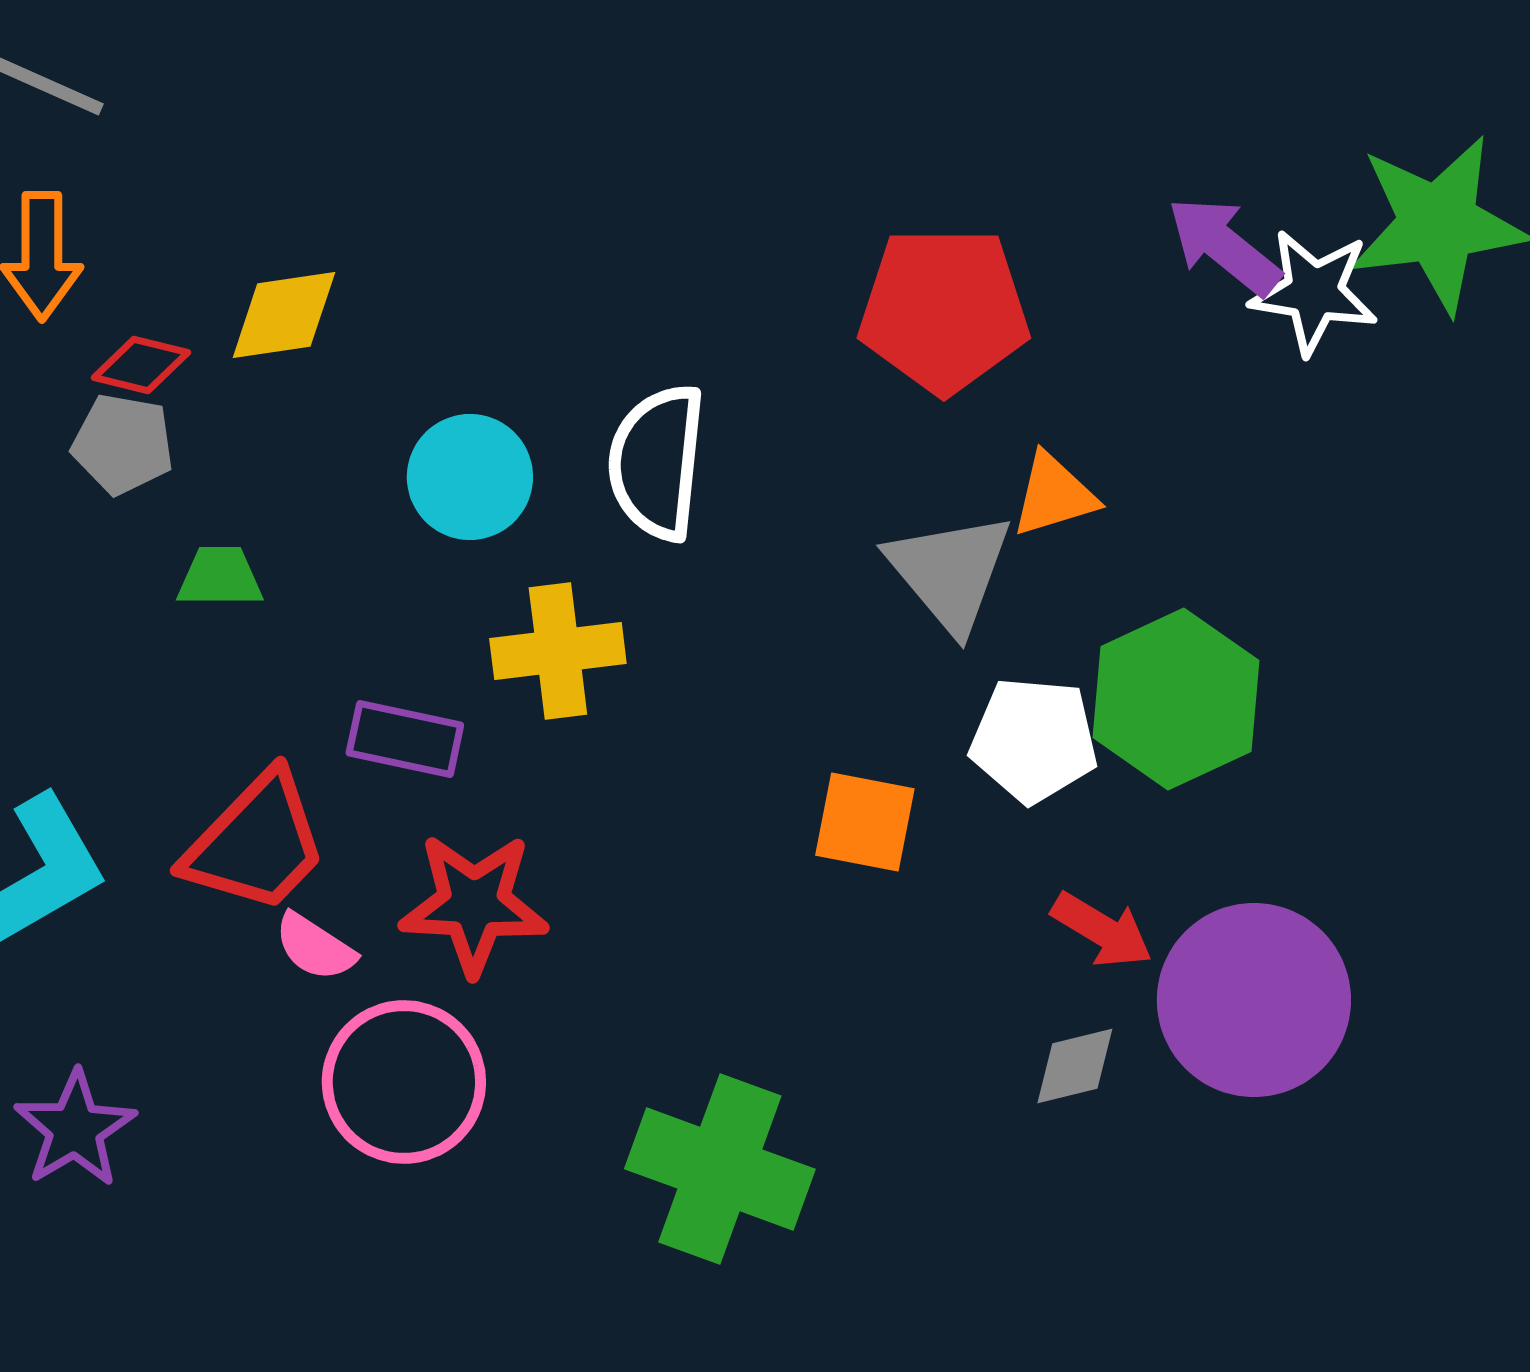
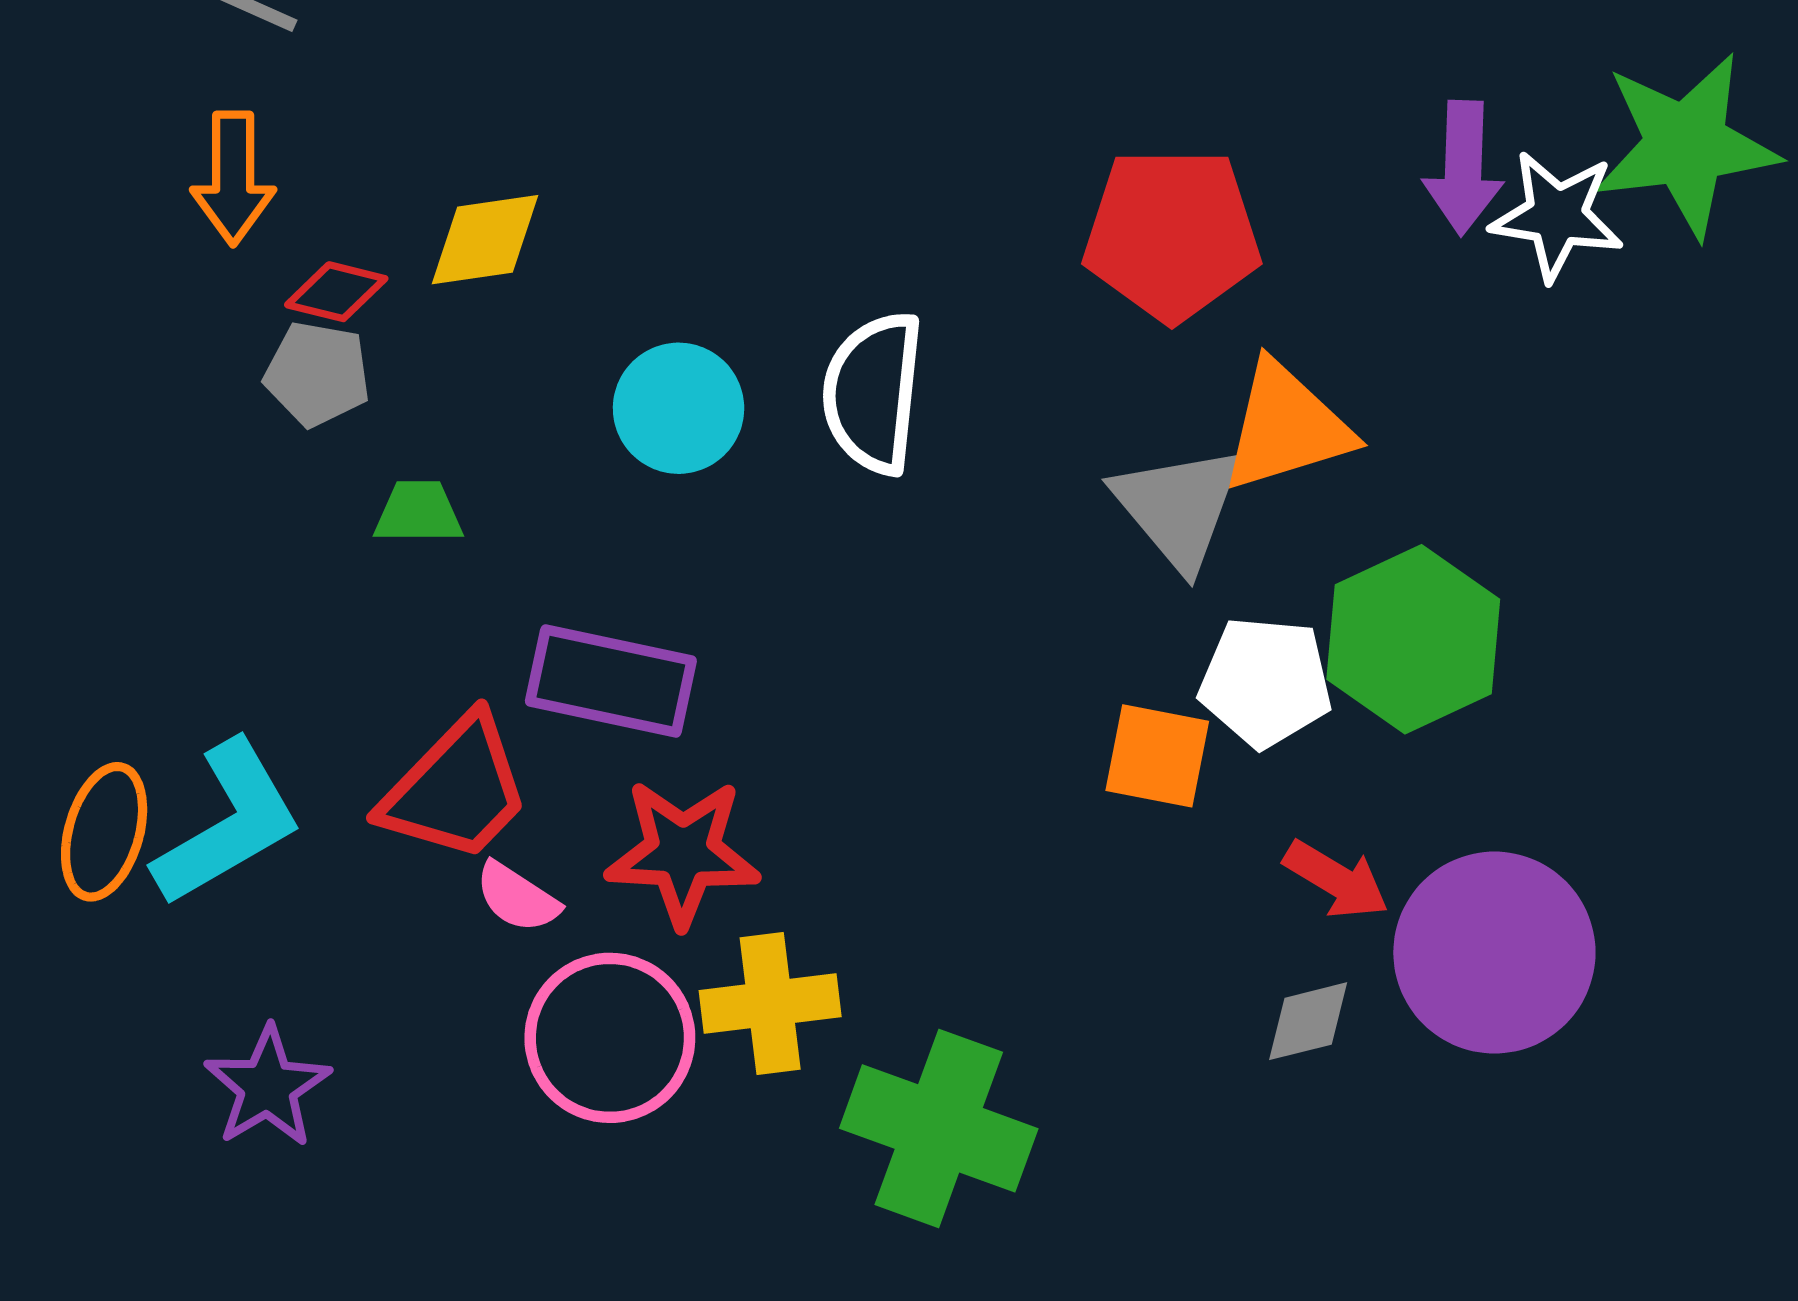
purple arrow: (1224, 246) -> (1463, 168), turned -127
orange triangle: (1054, 495) -> (1286, 427), size x1.5
yellow cross: (558, 651) -> (770, 1004), moved
purple rectangle: (405, 739) -> (611, 681), size x1.4
orange square: (865, 822) -> (1157, 756), moved

